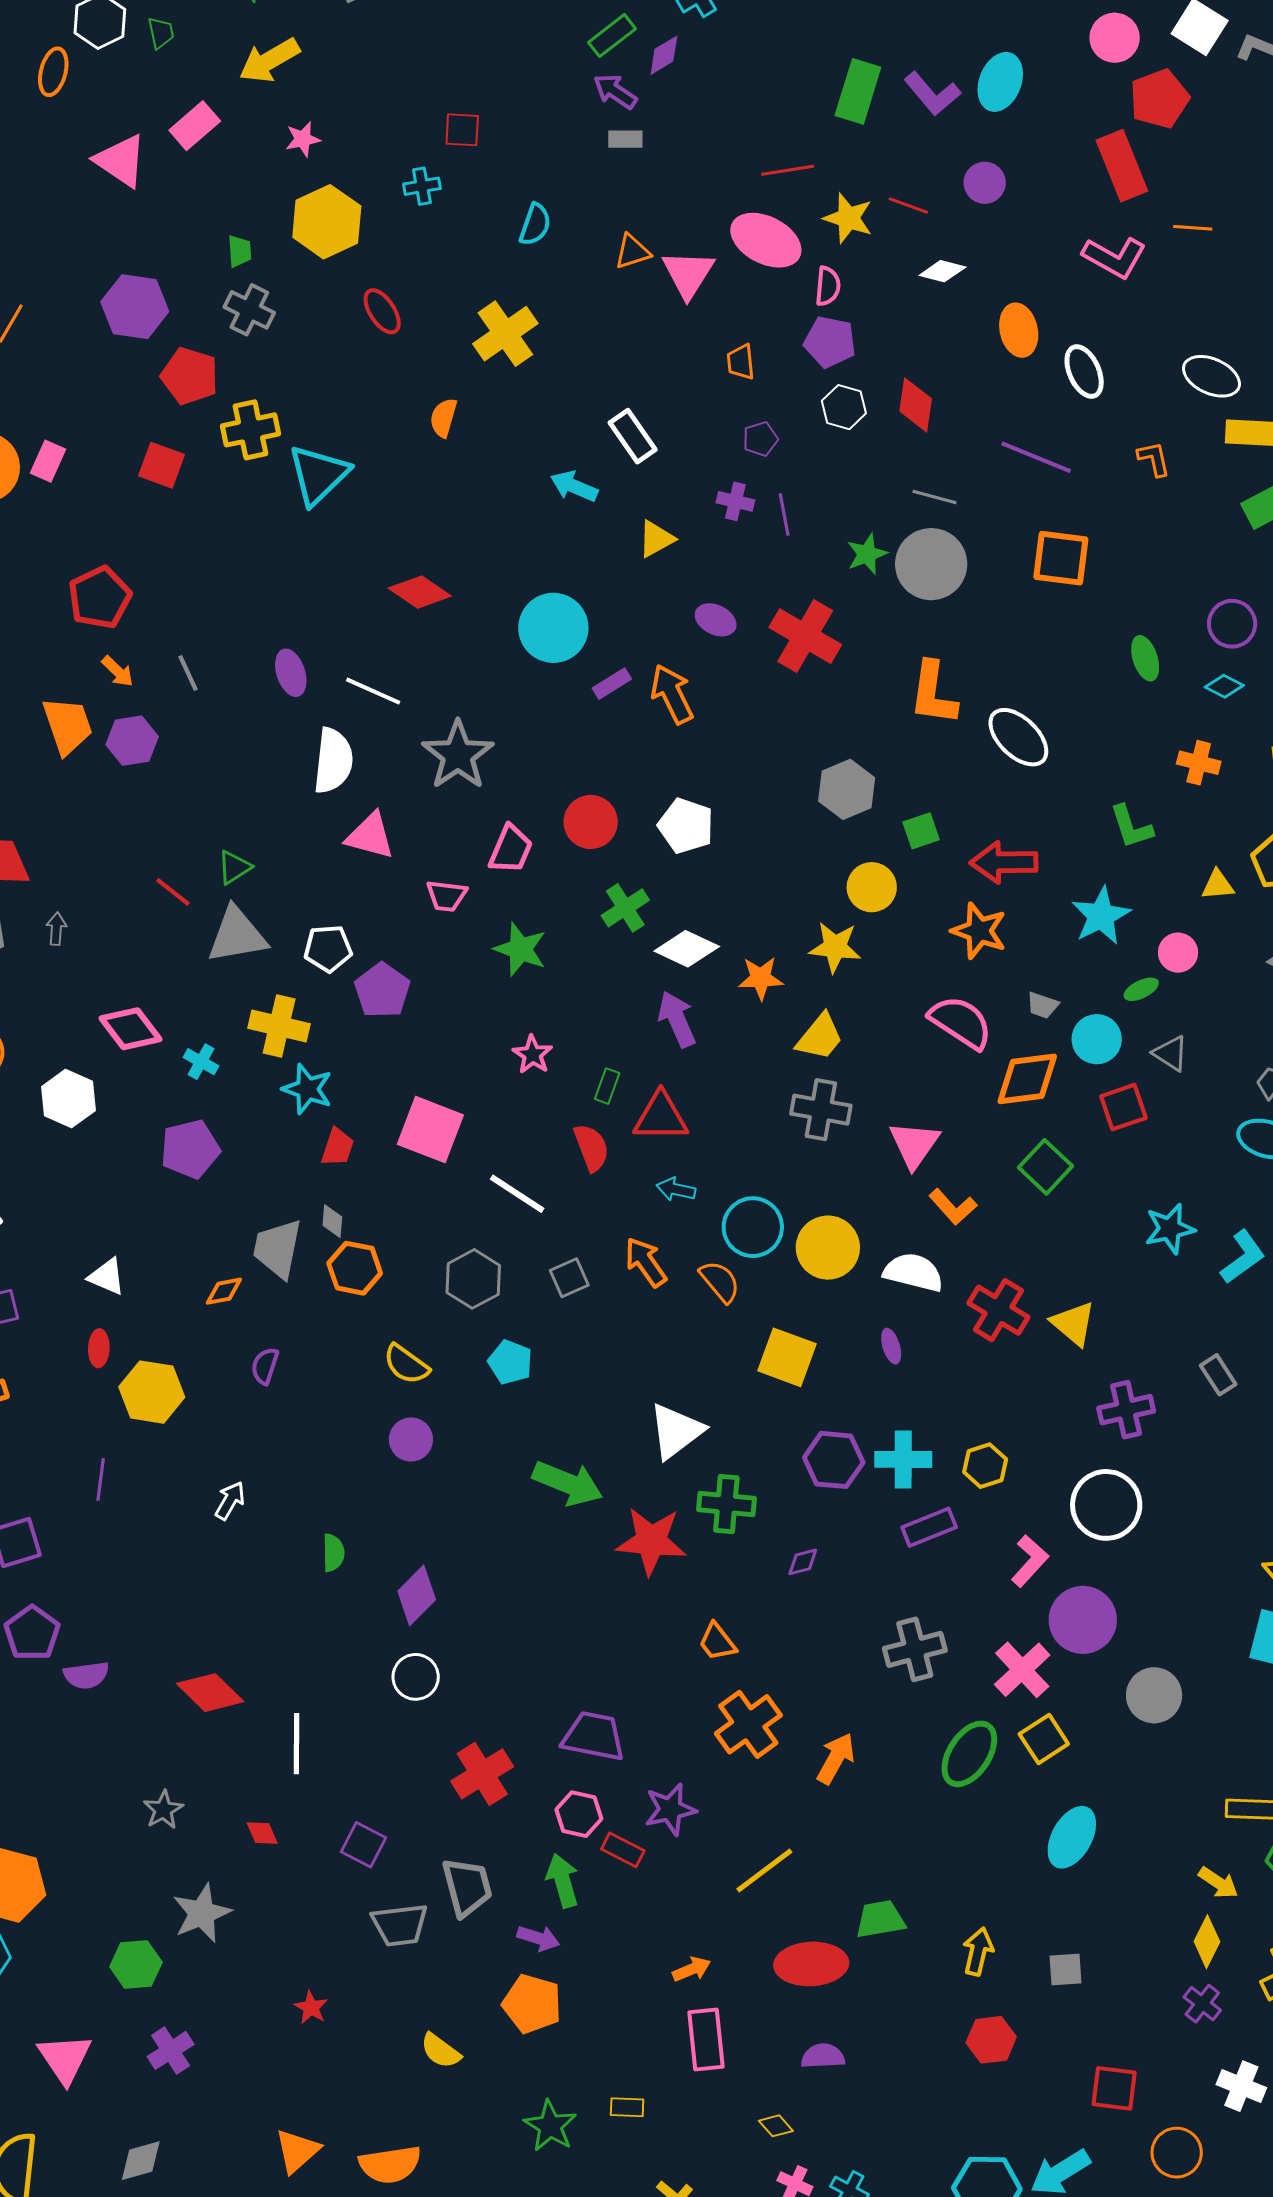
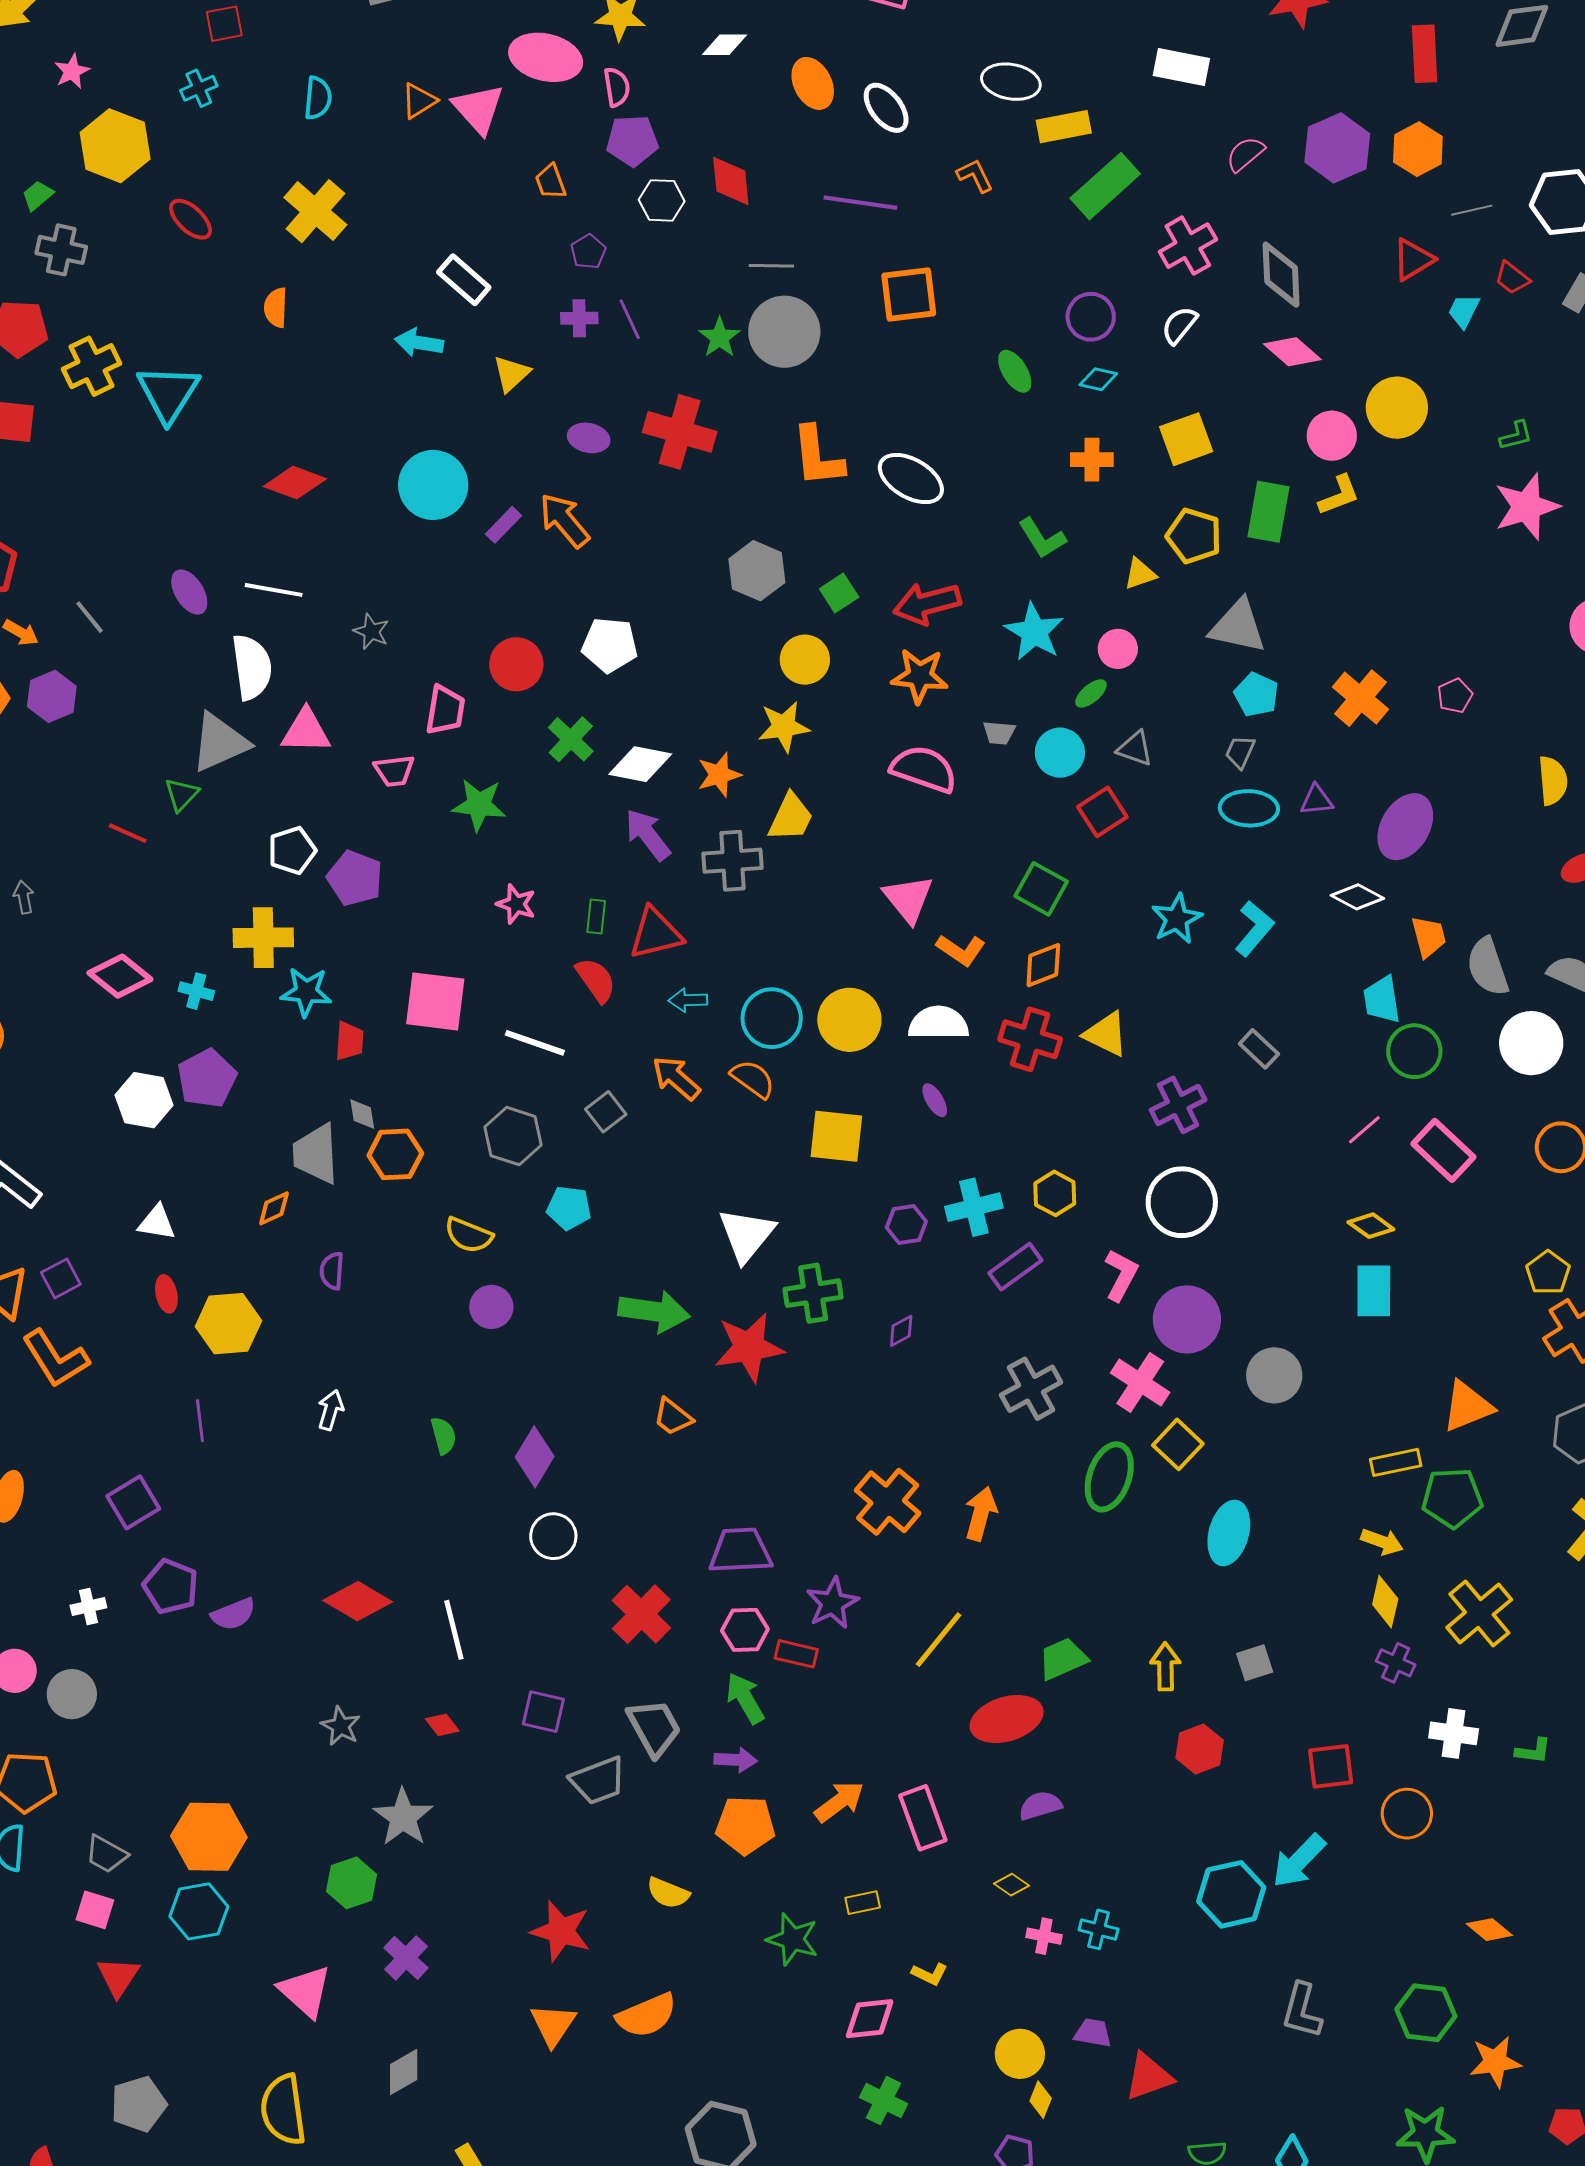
green trapezoid: (239, 251) -> (38, 195), turned -112
gray star: (458, 755) -> (371, 631), size x0.5
gray triangle: (237, 935) -> (220, 742), moved
orange diamond: (1027, 1079) -> (1043, 965), moved, size x0.7
white hexagon: (68, 1099) -> (144, 1100), moved
gray cross: (821, 1110) -> (732, 861), moved
purple hexagon: (834, 1460) -> (906, 1224), size x0.7
orange trapezoid: (717, 1642) -> (673, 1417), moved
orange arrow: (692, 1969) -> (839, 1802), moved, size x1.4
red star: (311, 2007) -> (561, 1931), moved, size x1.8

